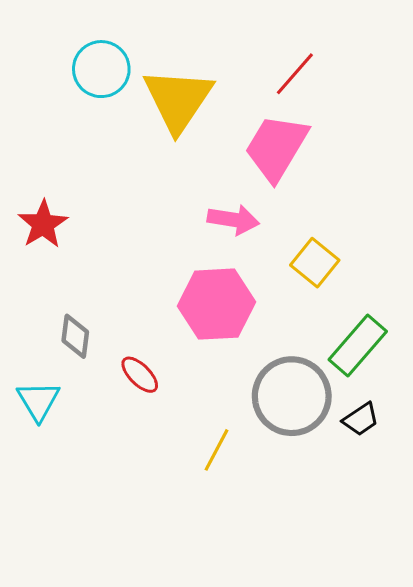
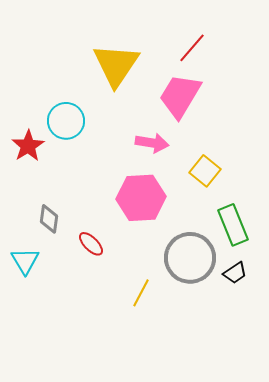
cyan circle: (101, 69) -> (66, 121), moved
green rectangle: (358, 345) -> (233, 225), turned -63

